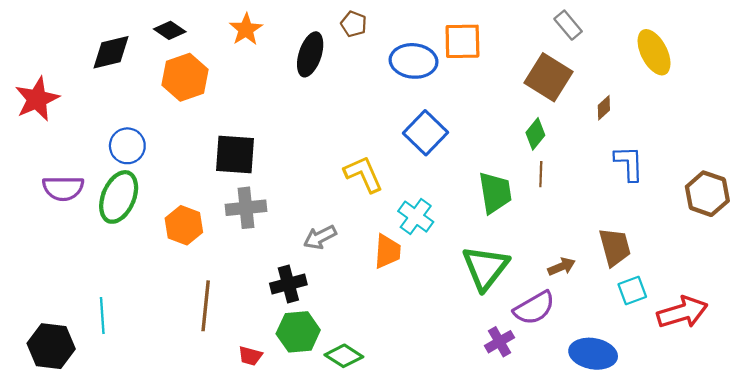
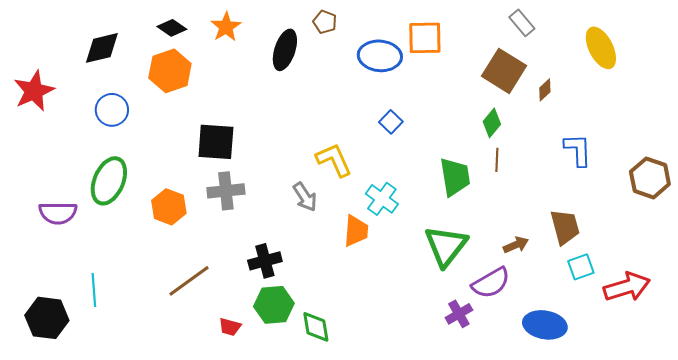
black diamond: (170, 30) -> (172, 28), moved
brown diamond: (604, 108) -> (545, 90), moved
blue square: (425, 133) -> (391, 122), size x0.6
blue circle: (127, 146) -> (112, 110), moved
purple semicircle: (63, 188) -> (58, 213), moved
gray arrow: (320, 237) -> (305, 197), moved, turned -96
brown line: (206, 306) -> (189, 281), turned 48
green diamond: (344, 356) -> (316, 327), turned 48

